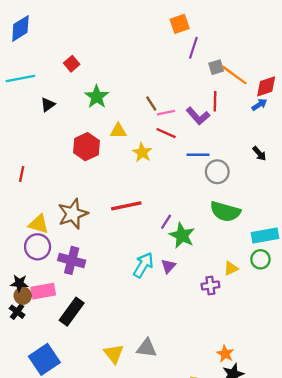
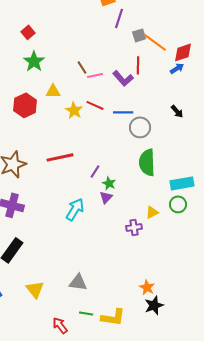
red square: (72, 64) -> (28, 32), moved
red line: (166, 133) -> (95, 105), moved
green semicircle: (225, 212) -> (147, 162), turned 72
green star: (182, 235) -> (109, 183), size x0.6
purple triangle: (168, 266) -> (106, 197), moved
yellow triangle: (114, 354) -> (35, 289), moved

